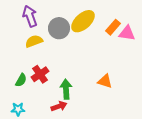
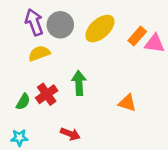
gray circle: (59, 28) -> (60, 25), moved
green arrow: (66, 89) -> (79, 83), moved
red arrow: (59, 106) -> (70, 134), turned 42

